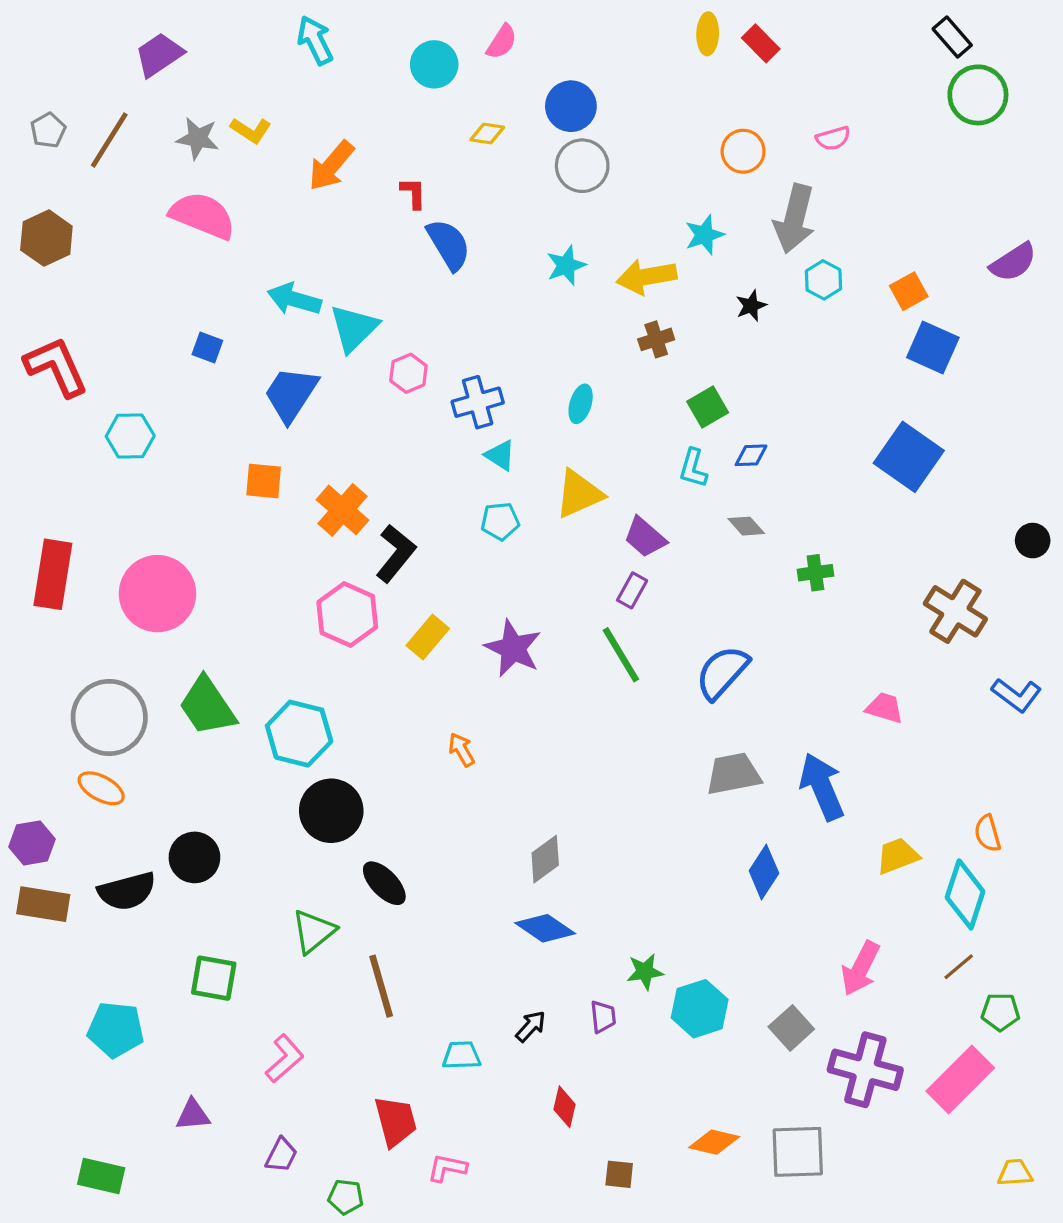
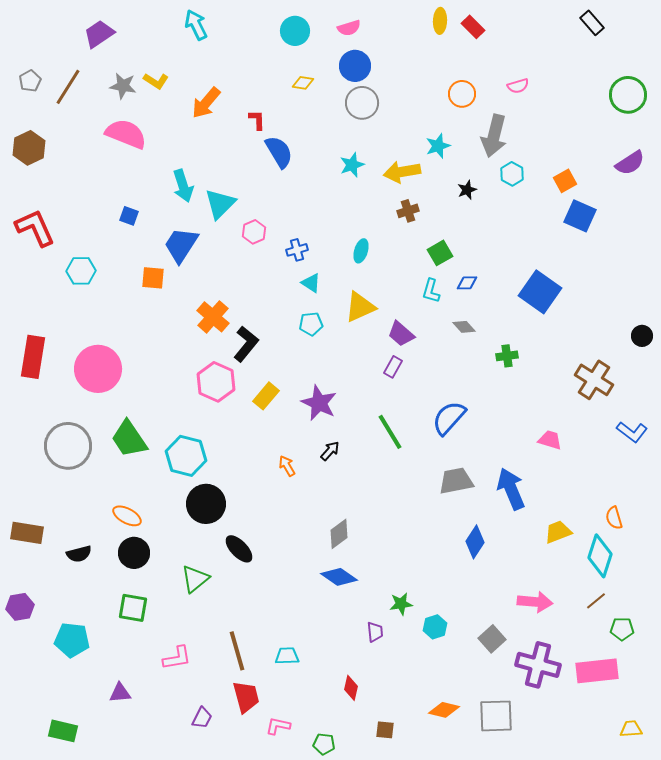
pink semicircle: (502, 42) -> (349, 28), moved, turned 40
cyan circle: (434, 64) -> (295, 31), moved
green circle: (978, 95) -> (628, 95), moved
cyan arrow: (294, 299) -> (183, 186), turned -124
blue cross: (478, 402) -> (297, 250), size x0.7
blue square: (909, 457) -> (540, 292), moved
orange square: (264, 481) -> (153, 278), moved
green line: (621, 655) -> (390, 432), moved
orange ellipse: (101, 788) -> (127, 516), moved
purple hexagon: (32, 843) -> (20, 607), moved
black circle: (194, 857) -> (134, 553), moved
black semicircle: (127, 891) -> (79, 554), size x0.7
brown rectangle: (43, 904) -> (27, 533), moved
pink arrow: (860, 968) -> (535, 602), turned -112
brown line: (381, 986) -> (237, 651), moved
cyan hexagon: (700, 1009) -> (435, 627), size x0.7
black arrow: (531, 1026) -> (330, 451), moved
pink L-shape: (285, 1059) -> (177, 658), turned 32
pink rectangle: (960, 1079) -> (597, 671), turned 39
purple trapezoid: (281, 1155) -> (202, 718), moved
green pentagon: (346, 1197) -> (324, 744), moved

